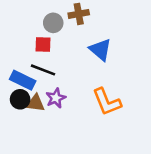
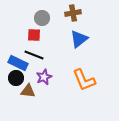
brown cross: (79, 14) -> (73, 13), moved
blue triangle: (100, 50) -> (79, 39), turned 42
brown triangle: (35, 103) -> (28, 91), moved

